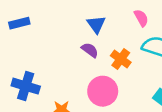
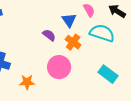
blue triangle: (96, 24) -> (69, 20), moved

